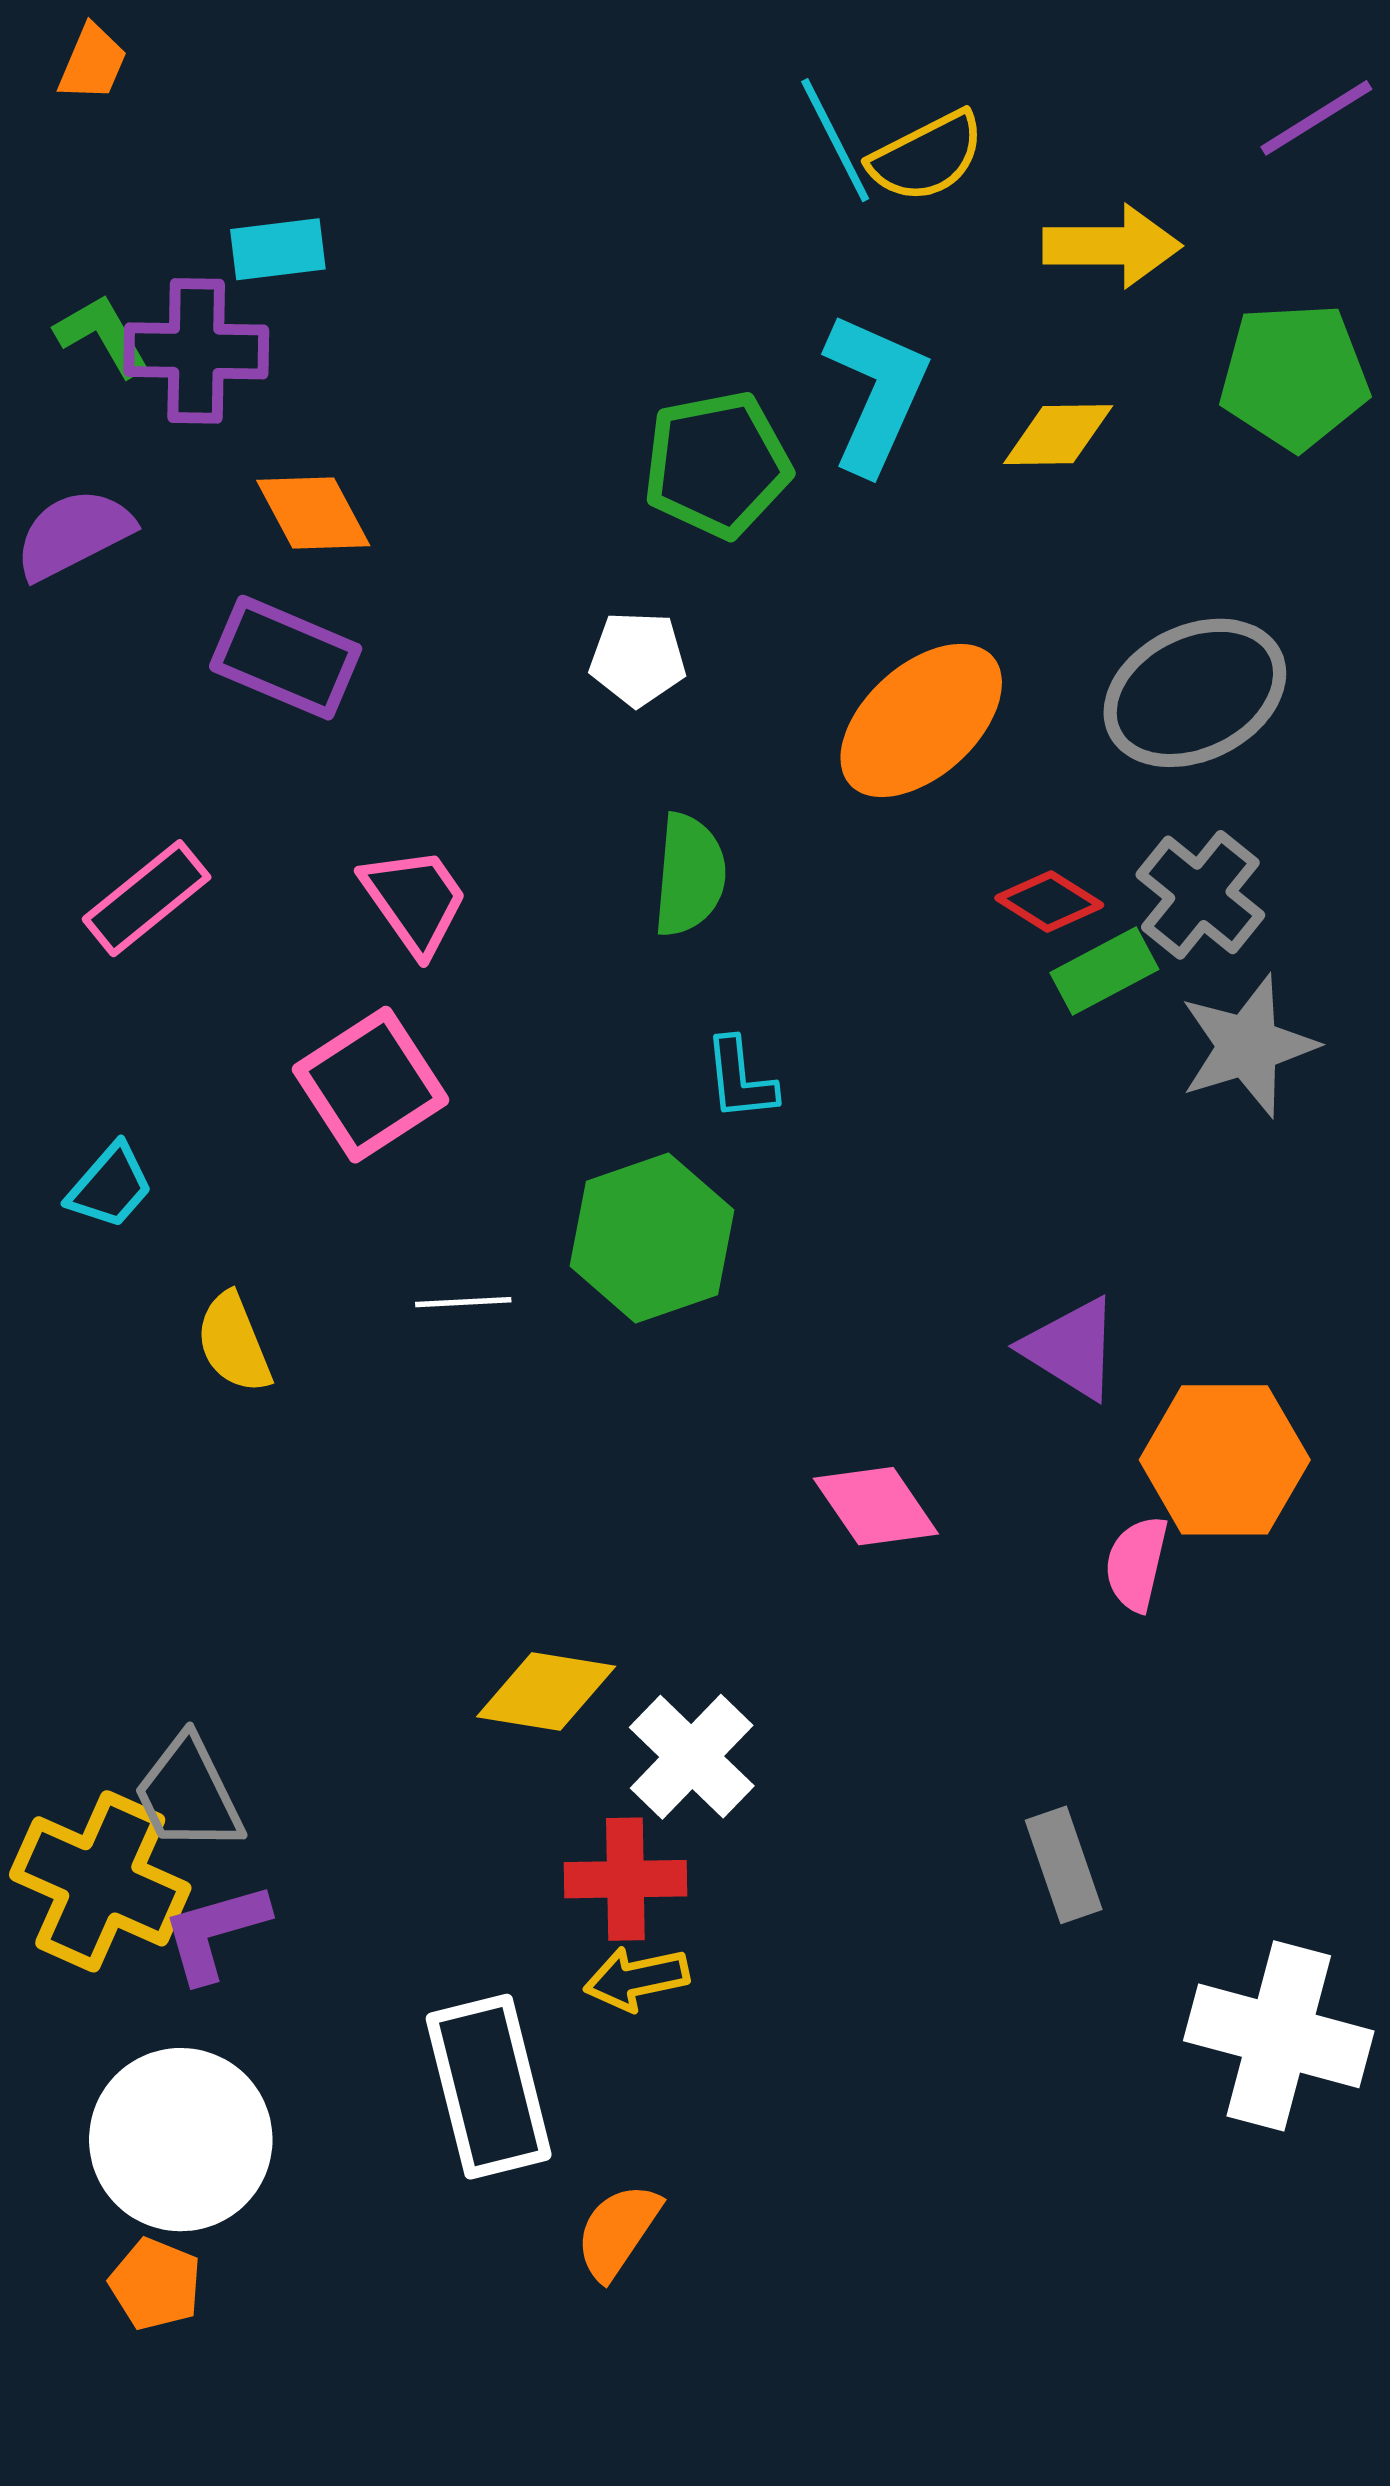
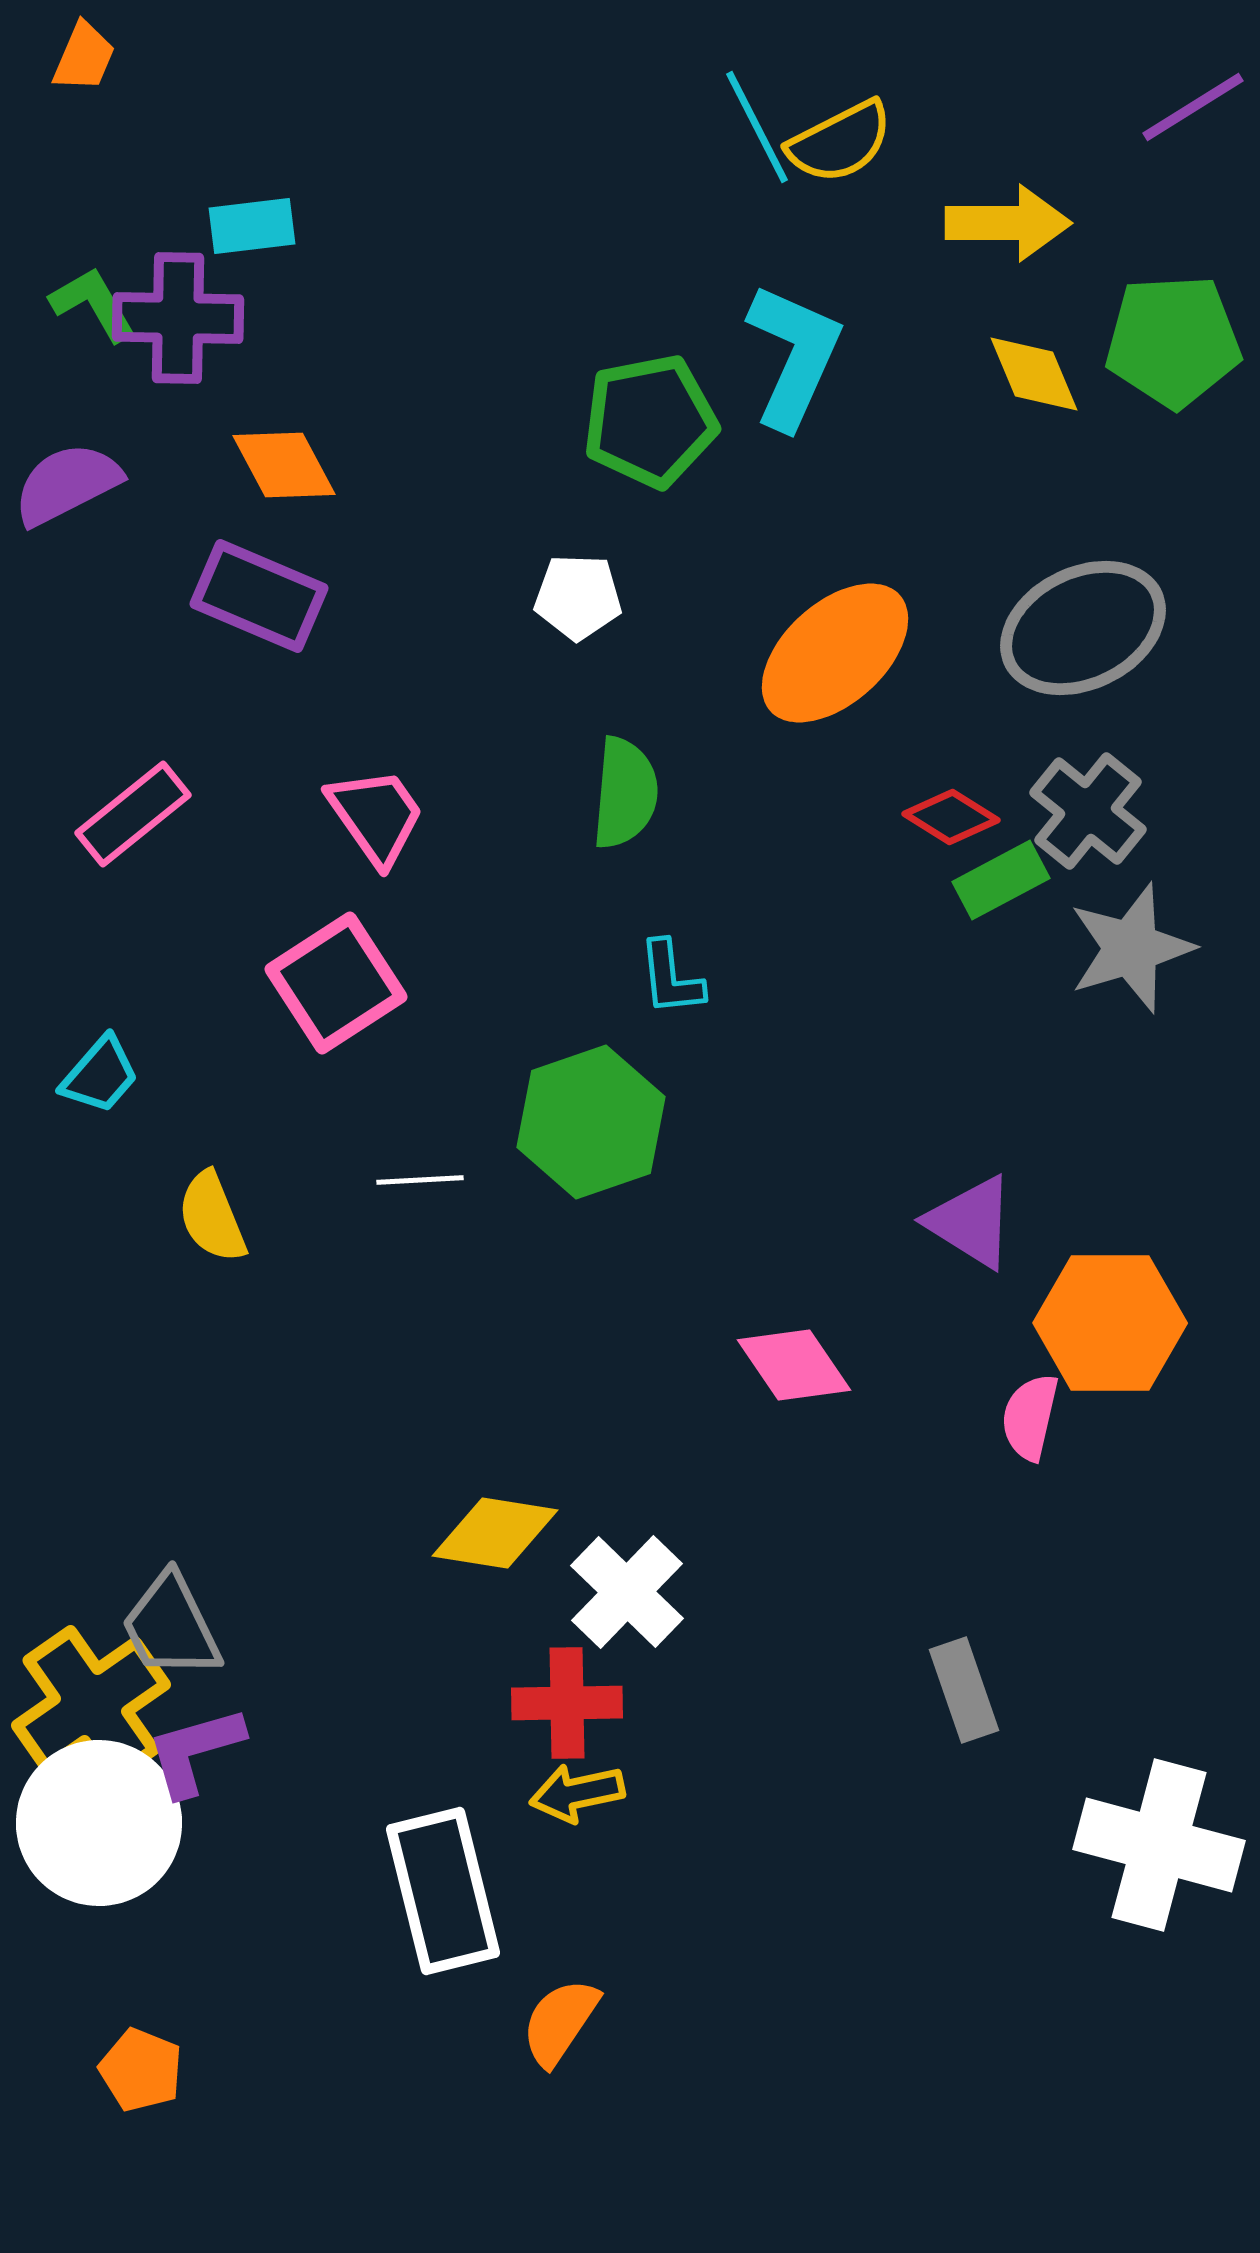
yellow diamond: (1058, 435) -> (1034, 374), moved, turned 68
yellow cross: (100, 1881) -> (91, 1705), turned 31
white circle: (181, 2140) -> (99, 1823), moved

